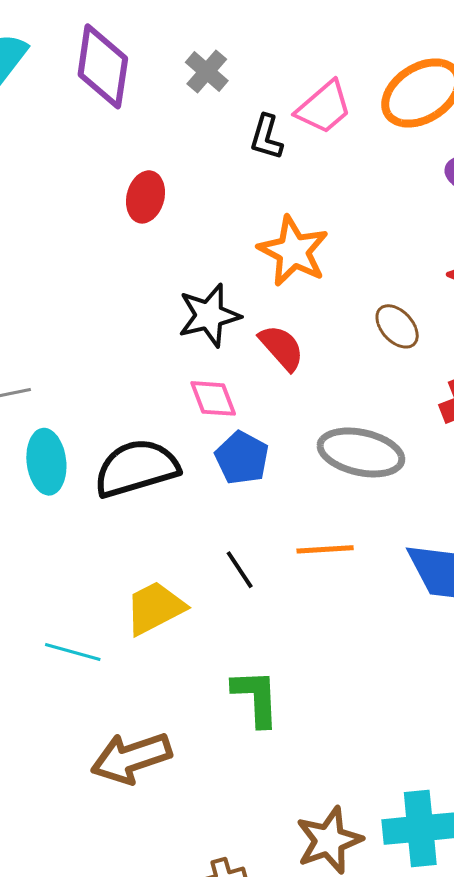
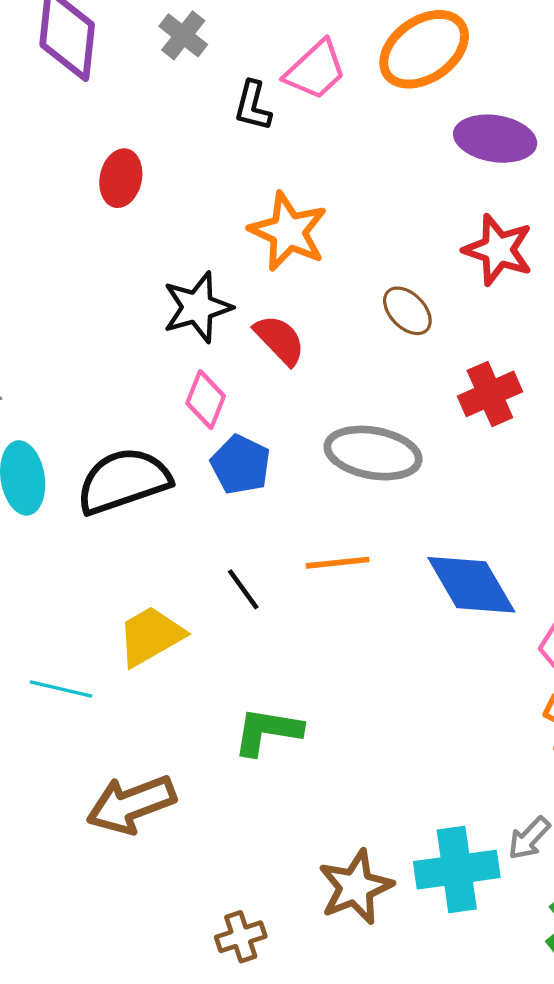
pink diamond: (213, 398) -> (206, 400), turned 45
green L-shape: (256, 698) -> (267, 731), turned -76

